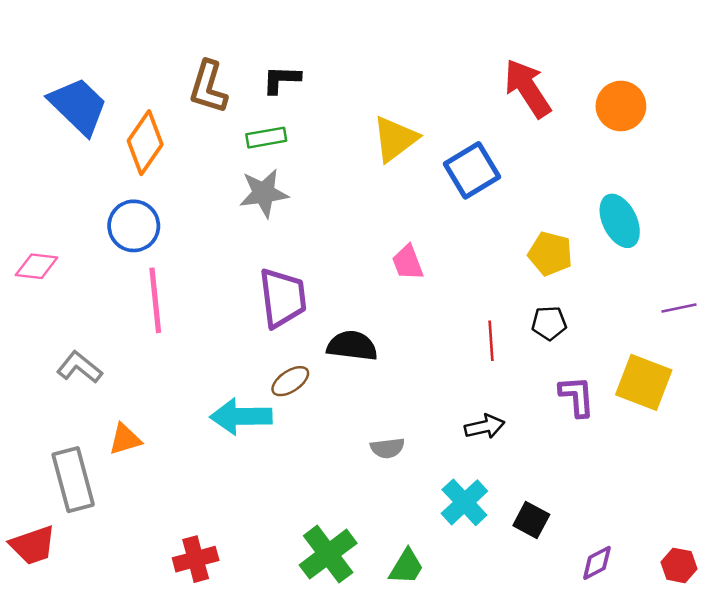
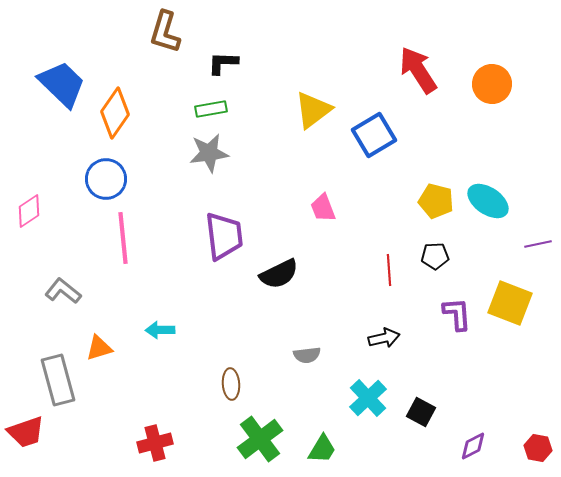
brown L-shape: (208, 87) -> (165, 32), moved
cyan ellipse: (620, 221) -> (488, 201), moved, turned -30
pink diamond: (37, 266) -> (29, 211), turned -40
black semicircle: (352, 346) -> (279, 274), turned 147
brown ellipse: (290, 381) -> (231, 384), moved, turned -60
cyan arrow: (241, 416) -> (160, 330), moved, size x0.6

